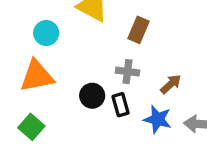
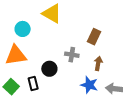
brown rectangle: (139, 30) -> (94, 37), moved
brown arrow: (171, 84) -> (98, 63), turned -40
black rectangle: (121, 105) -> (33, 84), moved

